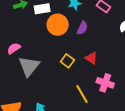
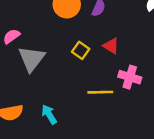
yellow line: (82, 94) -> (100, 92), turned -60

